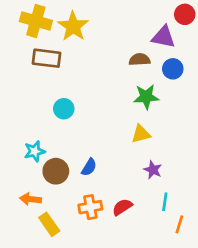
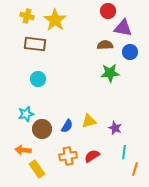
red circle: (185, 14) -> (108, 11), moved
yellow cross: (36, 21) -> (27, 16), size x0.6
cyan circle: (64, 109) -> (38, 79), moved
yellow triangle: (141, 134) -> (89, 121), moved

